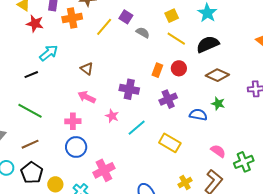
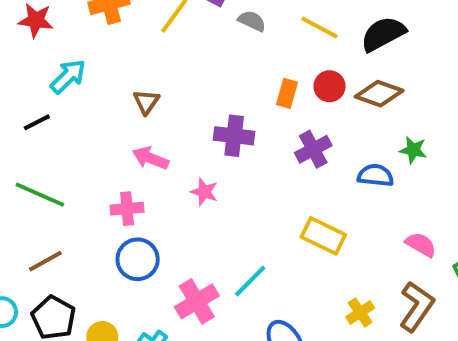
brown triangle: (87, 69) -> (146, 102), turned 32
brown diamond: (217, 75) -> (379, 94), moved
cyan line: (137, 128) -> (250, 281), moved

